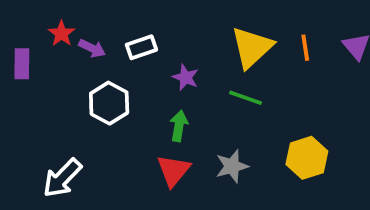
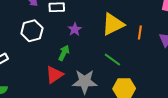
green line: (245, 98) -> (112, 60), moved
gray star: (232, 166) -> (85, 82), size x1.4

